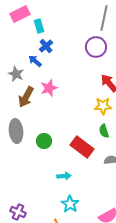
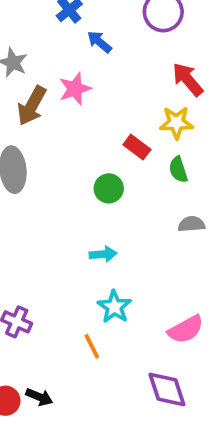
blue arrow: (35, 61) -> (99, 42), moved
green circle: (44, 141) -> (109, 188), moved
red rectangle: (82, 147) -> (137, 147), moved, size x0.6

